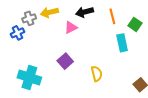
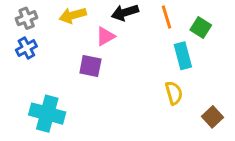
gray cross: (29, 18) -> (27, 18), moved
purple square: (65, 61) -> (90, 66), moved, turned -35
yellow semicircle: (97, 74) -> (174, 93), moved

